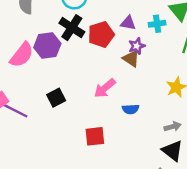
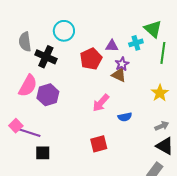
black cross: (72, 28) -> (46, 57), moved
purple hexagon: (47, 45) -> (48, 95), moved
black square: (56, 98) -> (43, 153), moved, turned 35

